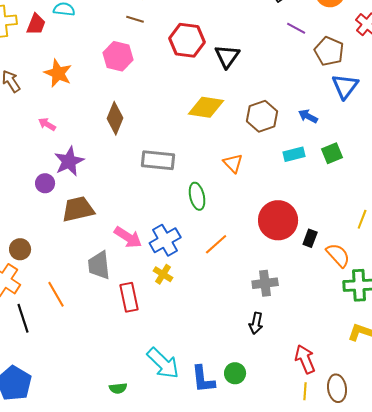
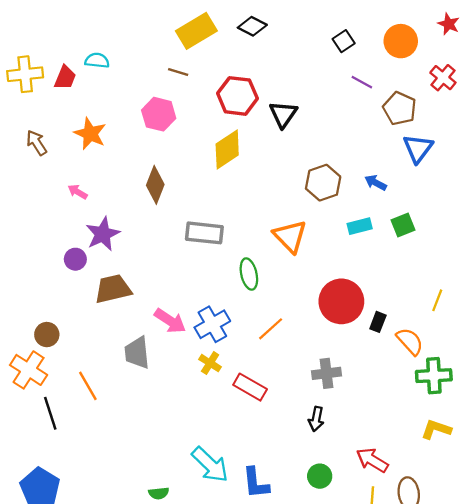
yellow diamond: (206, 107) -> (227, 150), moved, turned -42
orange triangle: (233, 163) -> (290, 236), size x1.5
red rectangle: (129, 297) -> (250, 387), moved, turned -48
red arrow: (305, 359) -> (372, 460), turned -36
green circle: (235, 373) -> (320, 476), moved

